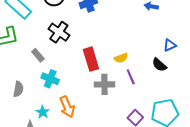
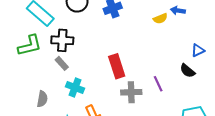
black cross: (59, 32) -> (62, 40), moved, turned -30
yellow semicircle: (121, 58) -> (160, 19), moved

